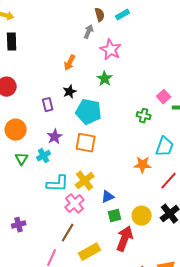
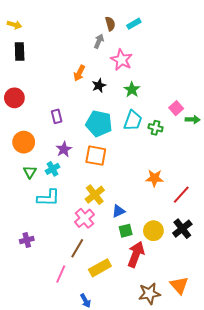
green star: (105, 79) -> (132, 90), moved
black star: (70, 92) -> (99, 85), moved
cyan trapezoid: (165, 147) -> (133, 120), moved
cyan L-shape: (58, 184) -> (48, 198), moved

